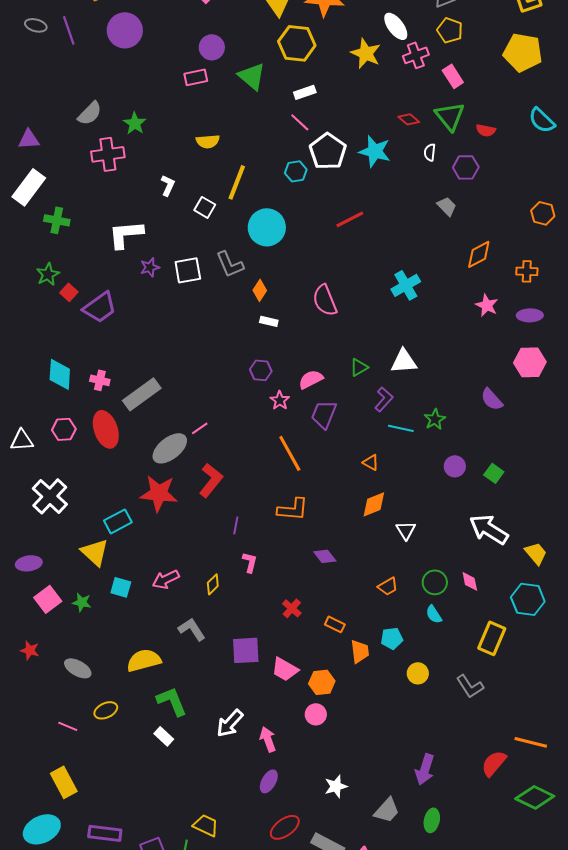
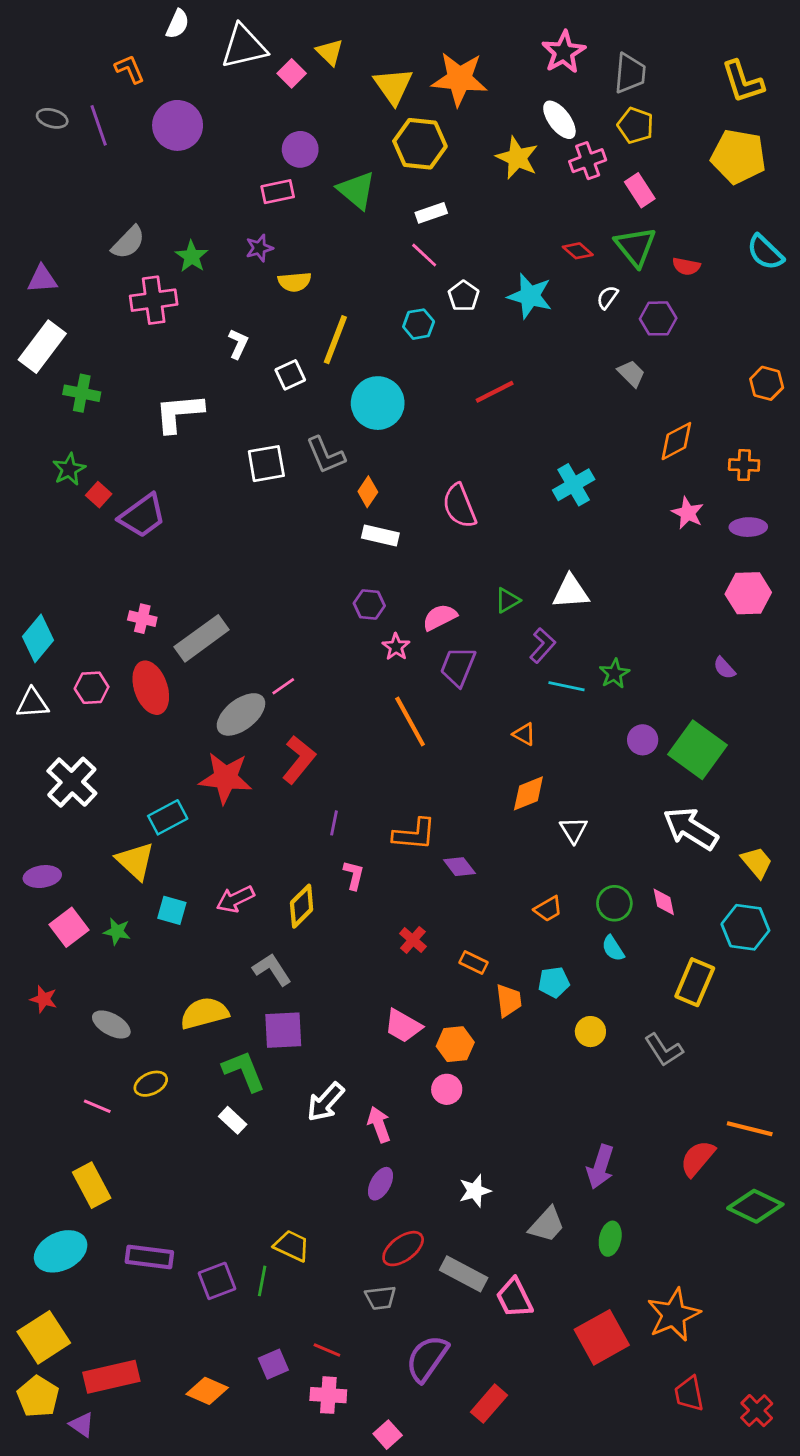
white pentagon: (328, 151) -> (464, 296), size x0.6
white semicircle: (430, 152) -> (607, 297), turned 30
white square: (205, 207) -> (290, 375), turned 35
purple star: (150, 267) -> (259, 248), moved
white rectangle: (269, 321) -> (380, 535), size x1.4
cyan diamond: (60, 374) -> (38, 638), moved, turned 36
purple semicircle: (492, 399) -> (724, 668), moved, size x0.7
green square: (494, 473) -> (698, 750), size x2.0
orange L-shape: (293, 509) -> (414, 834), moved
yellow diamond: (213, 584) -> (302, 906), size x1.4
purple square: (246, 650) -> (283, 1030), moved

